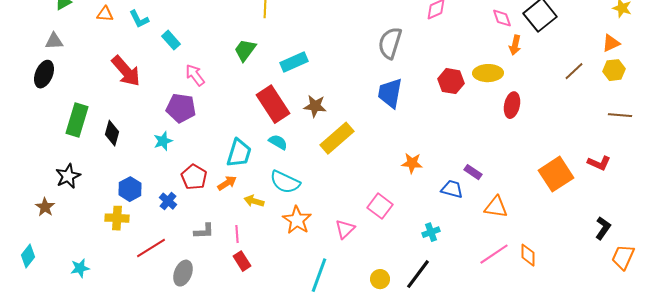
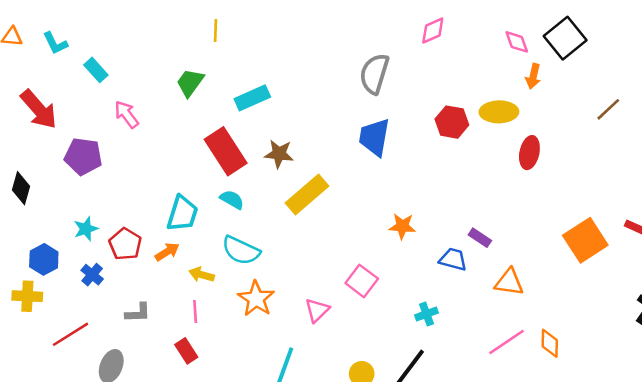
purple pentagon: (181, 108) -> (83, 156), moved
cyan star: (163, 141) -> (86, 229), moved
pink line: (237, 234) -> (195, 311), moved

